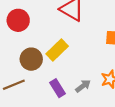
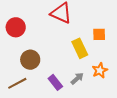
yellow rectangle: (57, 50) -> (80, 48), moved, turned -66

